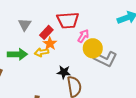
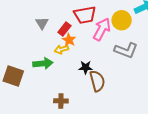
pink arrow: (83, 36) -> (102, 29), size x1.6
yellow circle: (93, 48) -> (122, 20), moved
green arrow: (17, 54) -> (43, 63), moved

